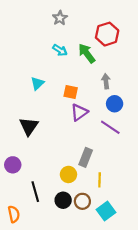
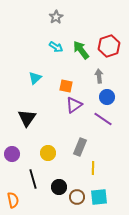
red hexagon: (107, 34) -> (109, 46), moved
yellow circle: (68, 174) -> (48, 153), moved
brown circle: (82, 201) -> (77, 197), moved
cyan square: (106, 211) -> (99, 197), turned 30

